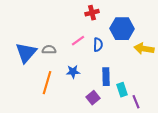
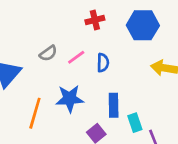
blue hexagon: (122, 29) -> (143, 25), moved
gray semicircle: (49, 50) -> (48, 53), moved, turned 144
blue star: (73, 72) -> (70, 99), size x1.5

